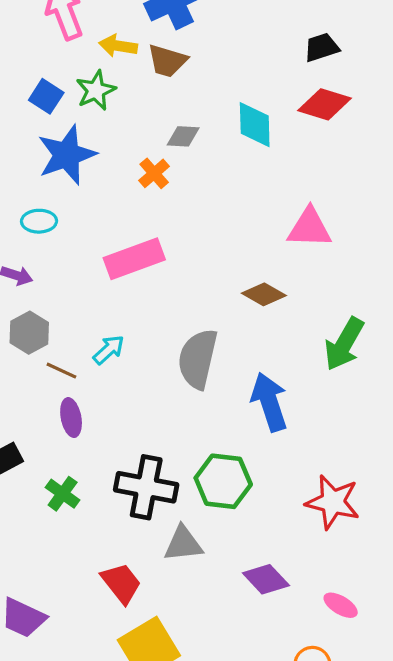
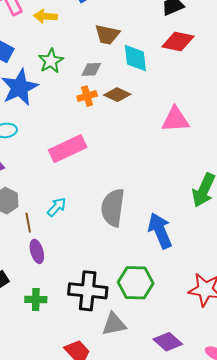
brown trapezoid: (167, 61) -> (107, 35), moved
green star: (96, 90) -> (51, 61), moved
orange cross: (154, 173) -> (87, 96), moved, turned 30
brown diamond: (264, 294) -> (117, 95), moved
brown line: (61, 371) -> (28, 223), turned 60
green cross: (63, 494) -> (36, 300), turned -30

